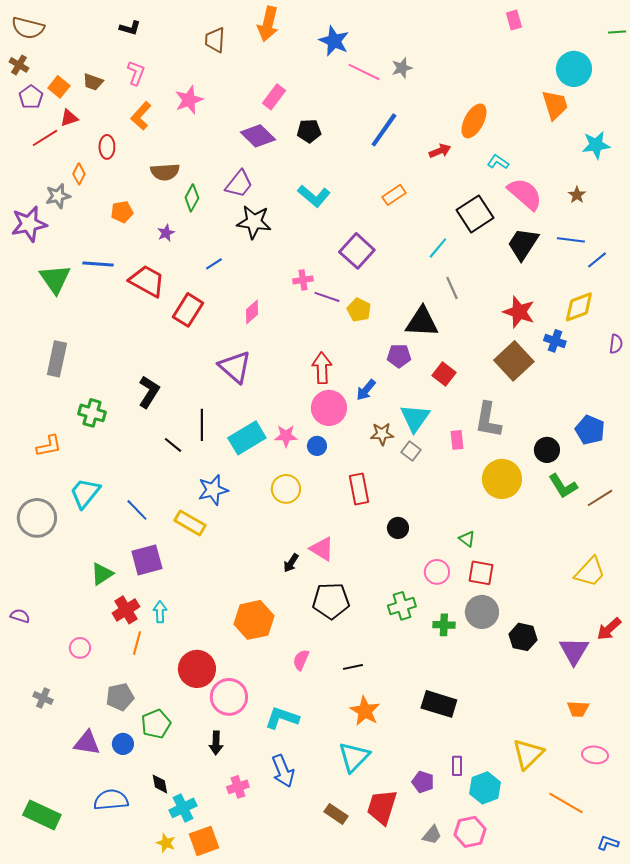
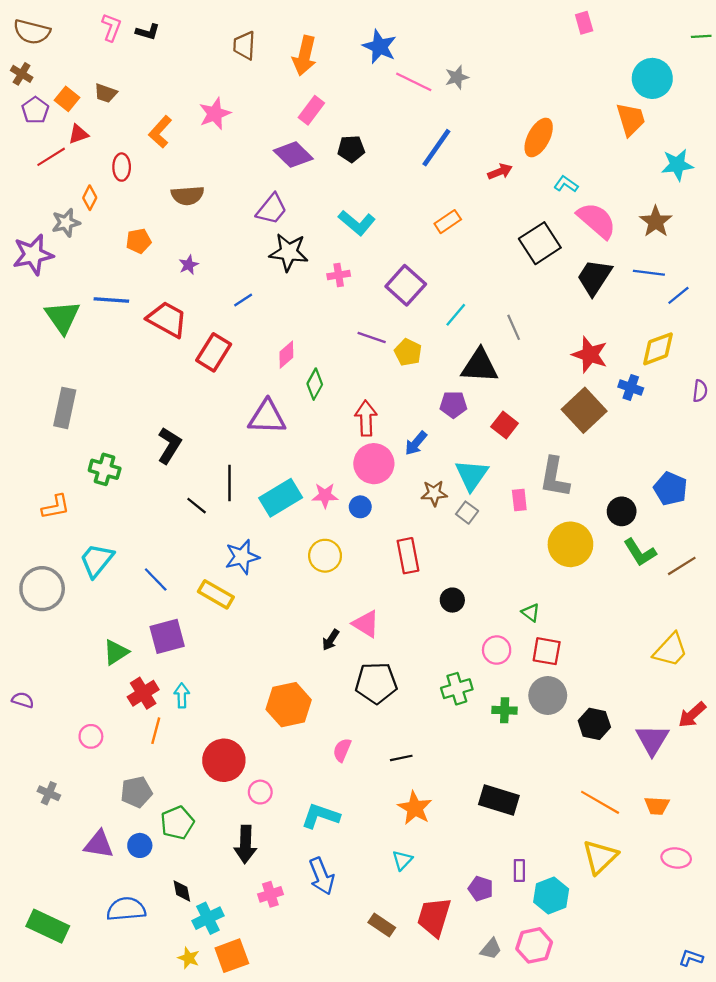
orange arrow: (268, 24) -> (305, 56), moved
pink L-shape: (136, 73) -> (111, 27), moved
brown star: (577, 195) -> (656, 222), size x1.6
green diamond: (192, 198) -> (315, 384), moved
cyan line: (438, 248) -> (456, 315), moved
pink cross: (303, 280) -> (339, 275), moved
purple triangle: (235, 367) -> (267, 417), turned -39
pink circle: (229, 697) -> (260, 792), size x0.6
black arrow: (216, 743) -> (245, 844), size x1.4
cyan triangle: (354, 757) -> (402, 860), size x0.6
orange line: (566, 803) -> (600, 802), moved

